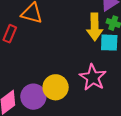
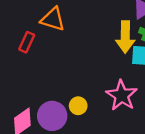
yellow circle: (56, 87) -> (78, 106), size x0.6

